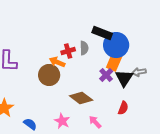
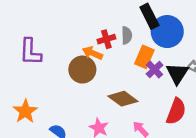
black rectangle: (102, 33) -> (149, 16), turned 42
orange rectangle: (114, 62) -> (144, 57), moved
red semicircle: (123, 108) -> (176, 111), size x1.5

